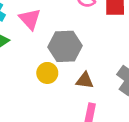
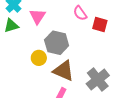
brown triangle: (85, 81) -> (64, 71), size x1.6

